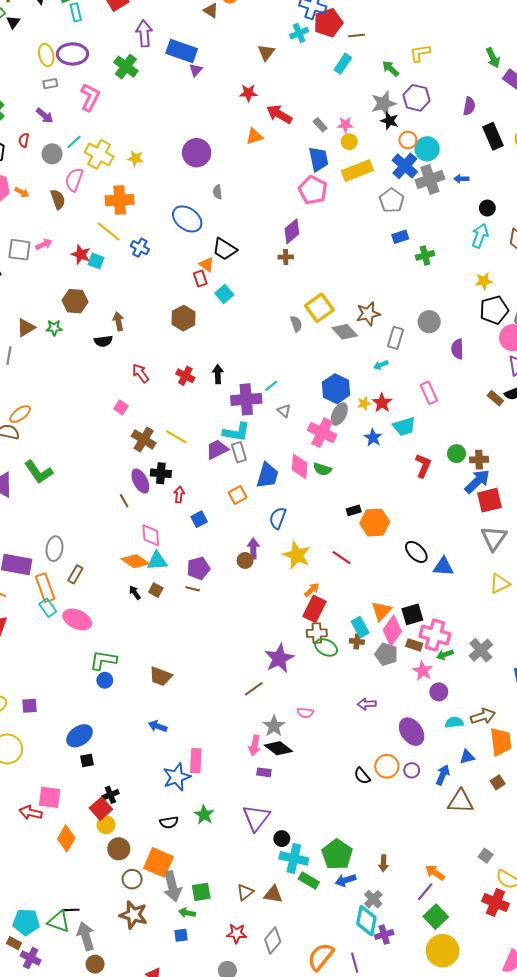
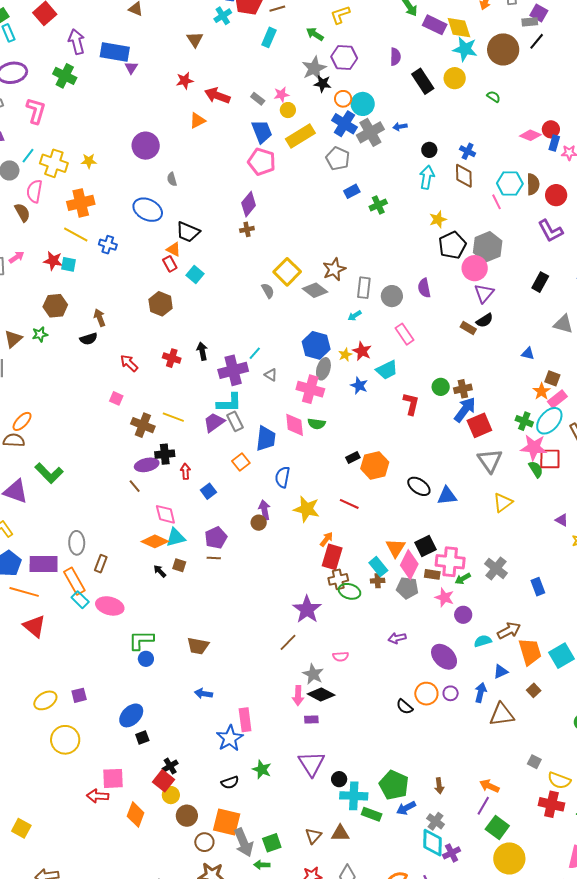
gray circle: (429, 322) -> (392, 296), moved
purple ellipse: (140, 481) -> (147, 465), turned -65

